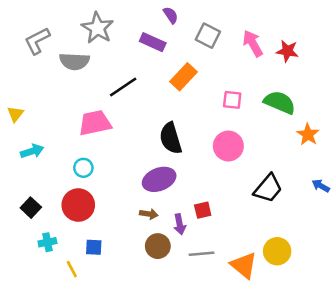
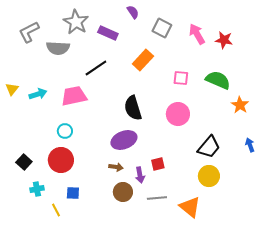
purple rectangle: (153, 42) -> (108, 33), moved
cyan arrow: (32, 151) -> (38, 94), moved
blue arrow: (321, 186) -> (250, 145), turned 40
yellow circle: (277, 251) -> (209, 176), moved

